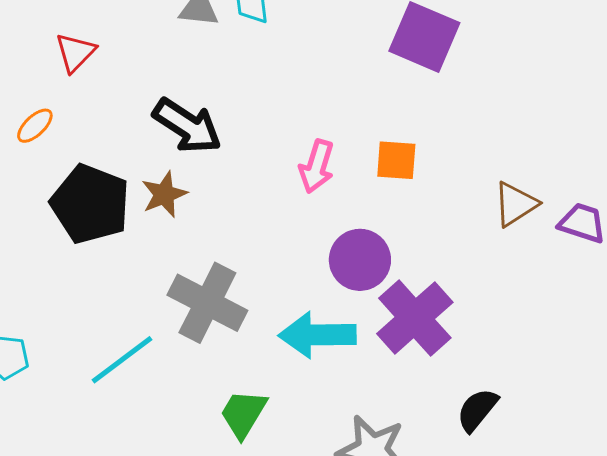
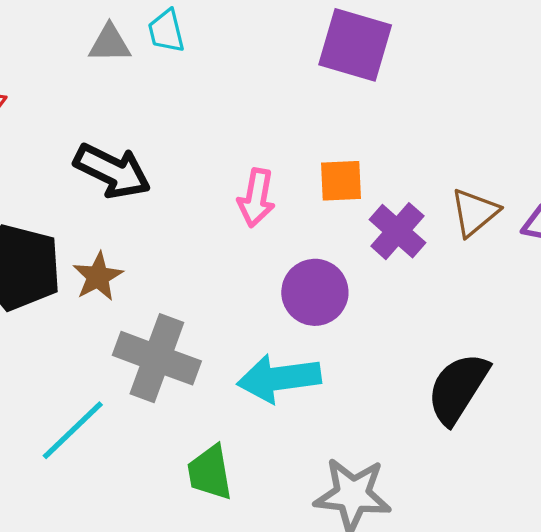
brown star: (164, 194) -> (98, 277), moved
purple cross: (415, 318) -> (397, 231), moved, size x0.7
black semicircle: (477, 410) -> (458, 388), moved, size x1.5
green trapezoid: (243, 414) -> (210, 472), turned -34

